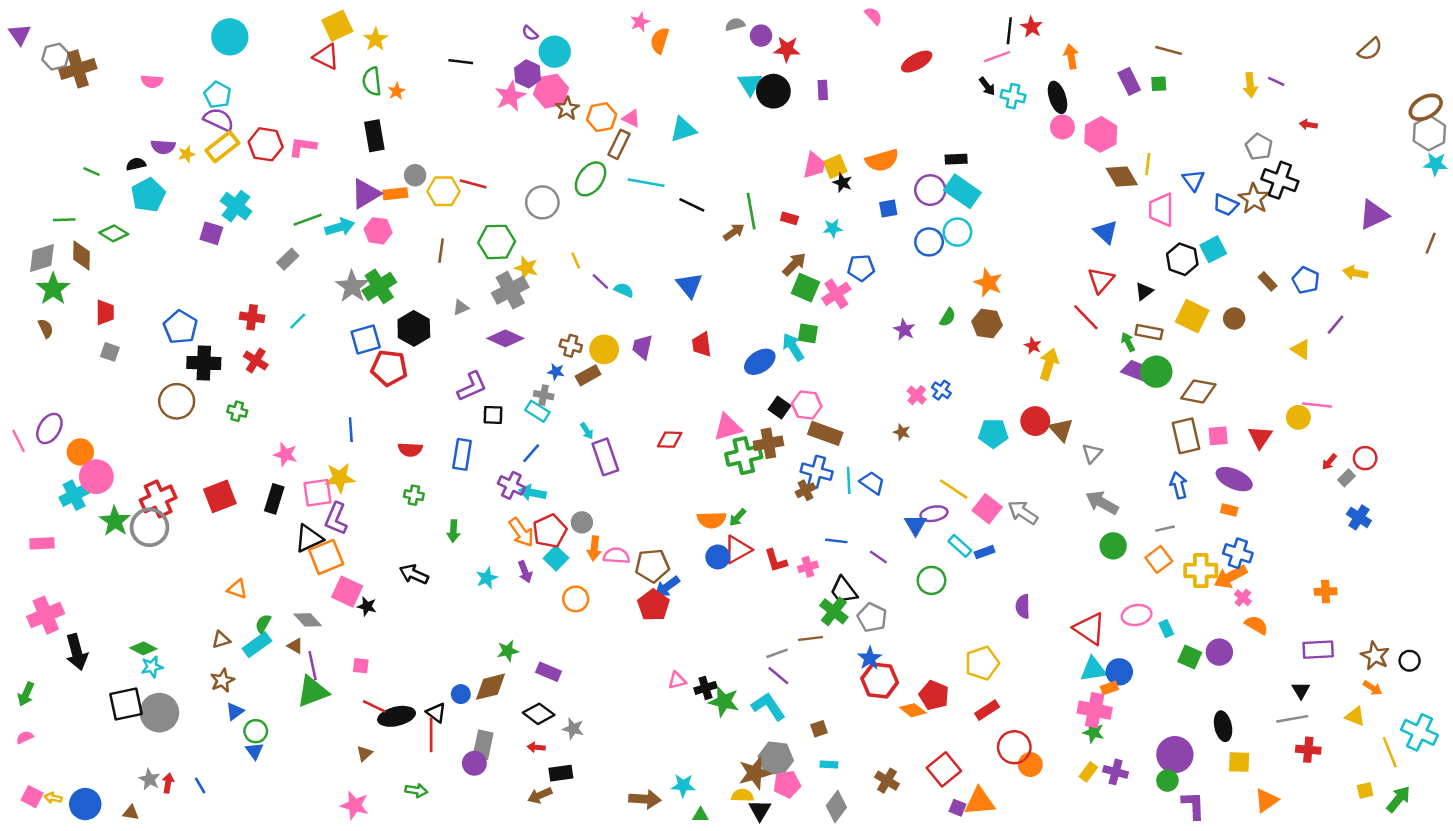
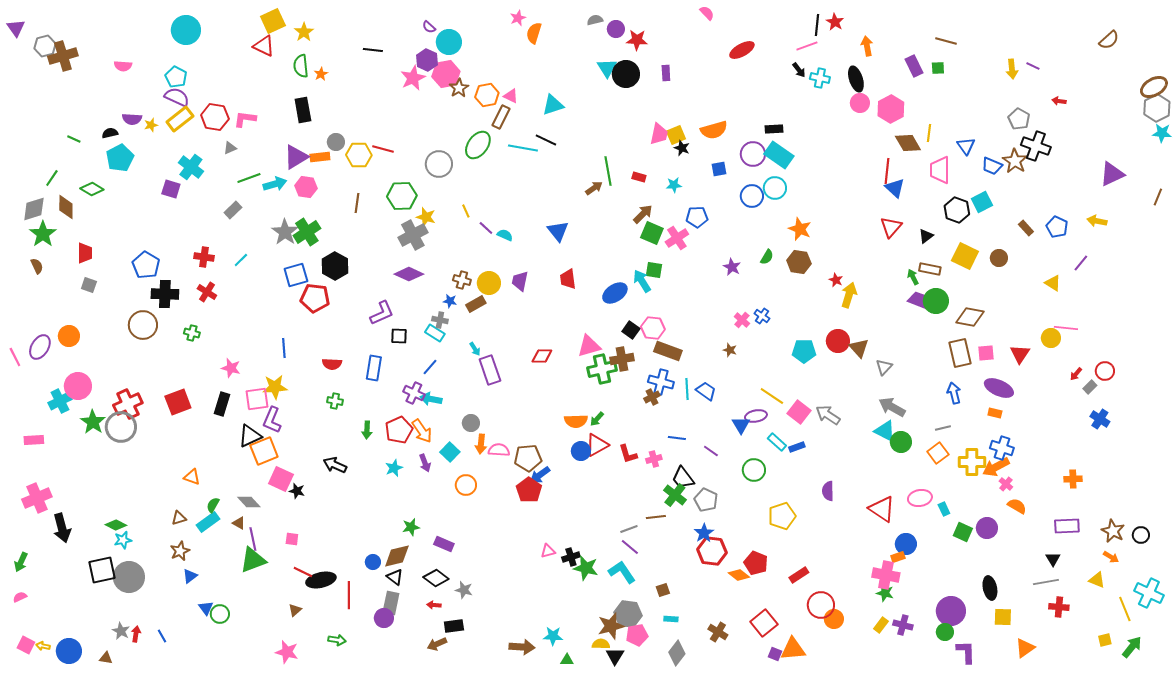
black line: (692, 205) -> (546, 140), moved
green line: (64, 220) -> (52, 178), turned -54
gray triangle: (461, 307) -> (230, 148), moved
red line: (1086, 317) -> (887, 171), moved, turned 50
orange circle: (80, 452) -> (69, 336), moved
red pentagon: (550, 531) -> (399, 430), moved
yellow pentagon: (982, 663) -> (782, 516), moved
cyan triangle: (1093, 669) -> (885, 431), moved, turned 35
black triangle: (436, 713) -> (395, 577), moved
green circle: (256, 731) -> (220, 614), moved

